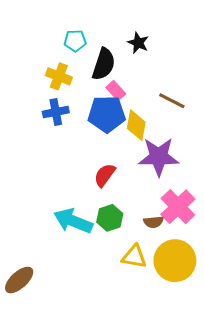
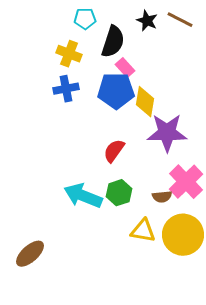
brown line: (172, 101) -> (180, 20), moved

